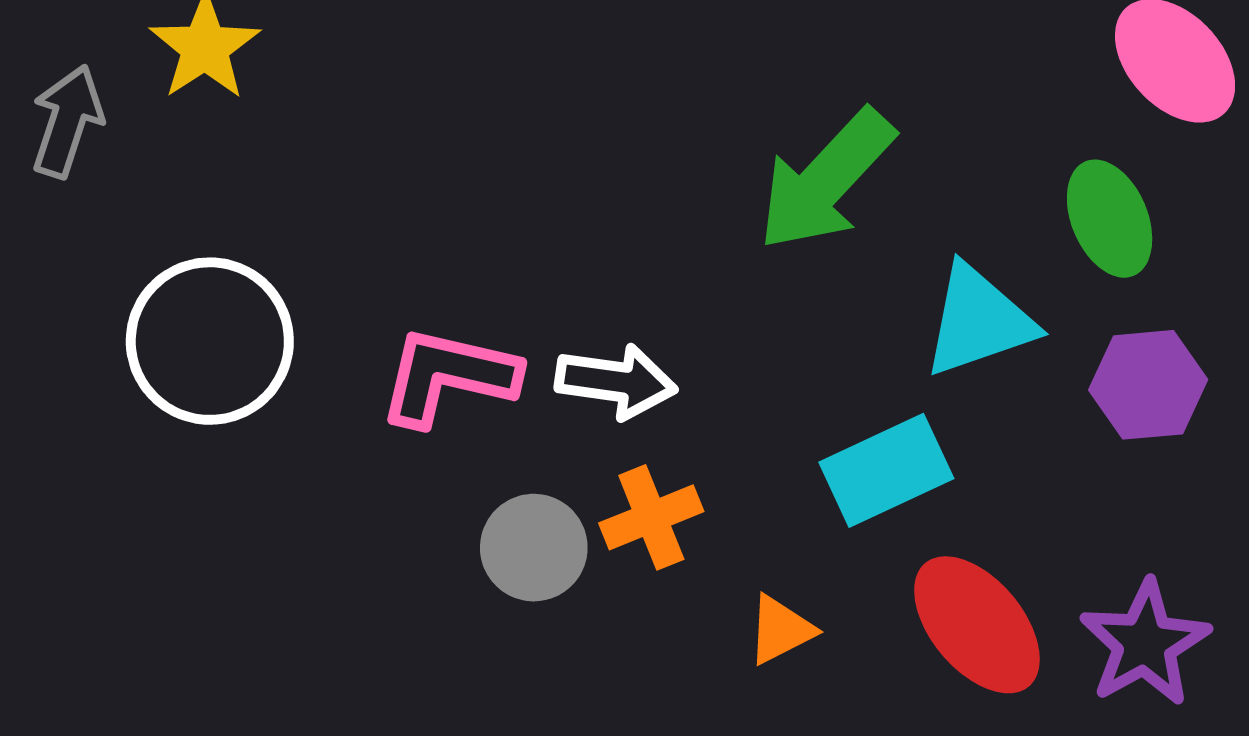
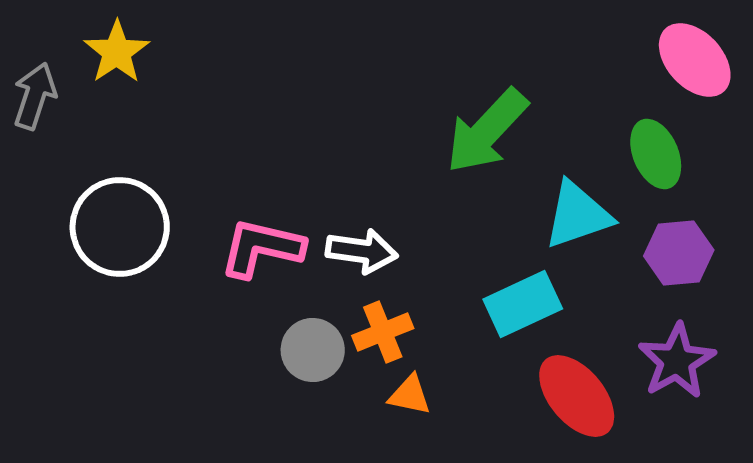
orange triangle: (781, 630) -> (410, 395), moved, turned 39
purple star: (1145, 643) -> (677, 361), moved

